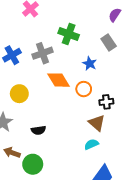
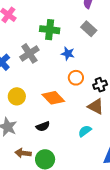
blue star: (90, 63) -> (68, 54), moved
orange diamond: (58, 80) -> (53, 98), moved
cyan semicircle: (91, 144) -> (85, 131), moved

